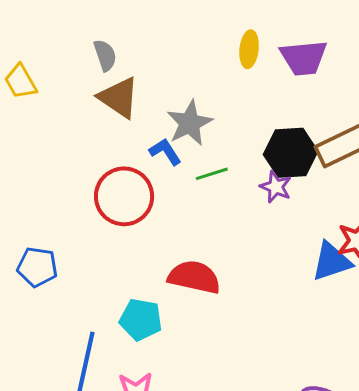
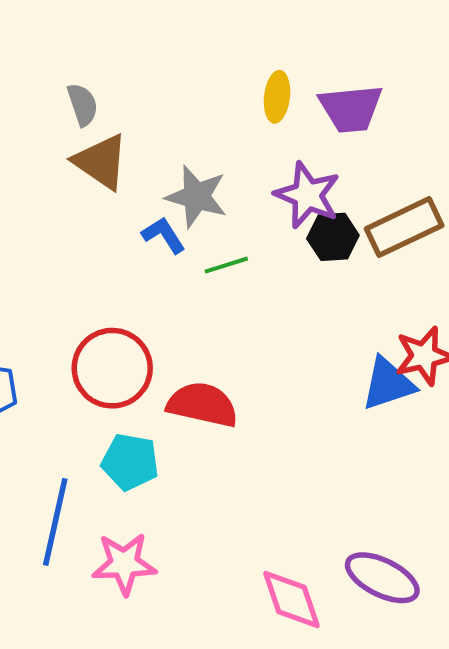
gray star: (190, 123) -> (196, 196), turned -30
black hexagon: (291, 153) -> (333, 237), size x0.7
purple star: (276, 187) -> (307, 195), moved, size x1.5
red circle: (124, 196) -> (112, 368), moved

